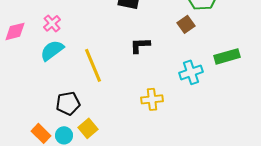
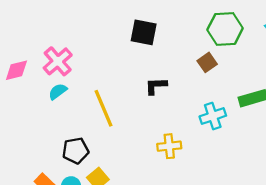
pink cross: (52, 23) -> (58, 61), size x1.5
cyan semicircle: (52, 50) -> (58, 91), size x0.7

